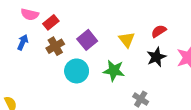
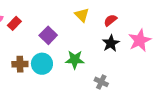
yellow triangle: (127, 40) -> (82, 15), moved
brown cross: (55, 46) -> (20, 64), moved, turned 35

